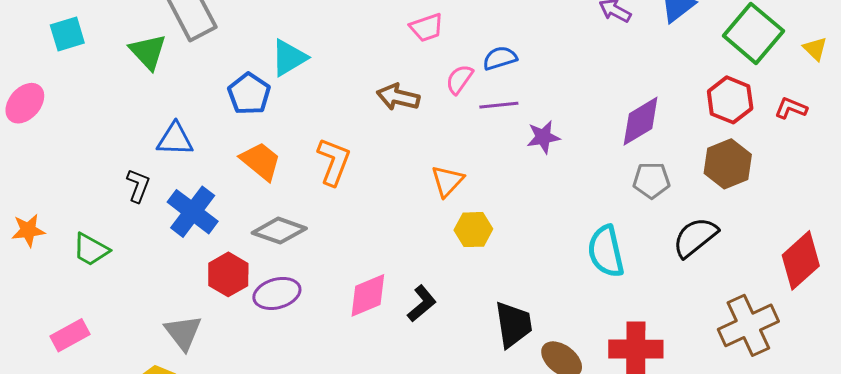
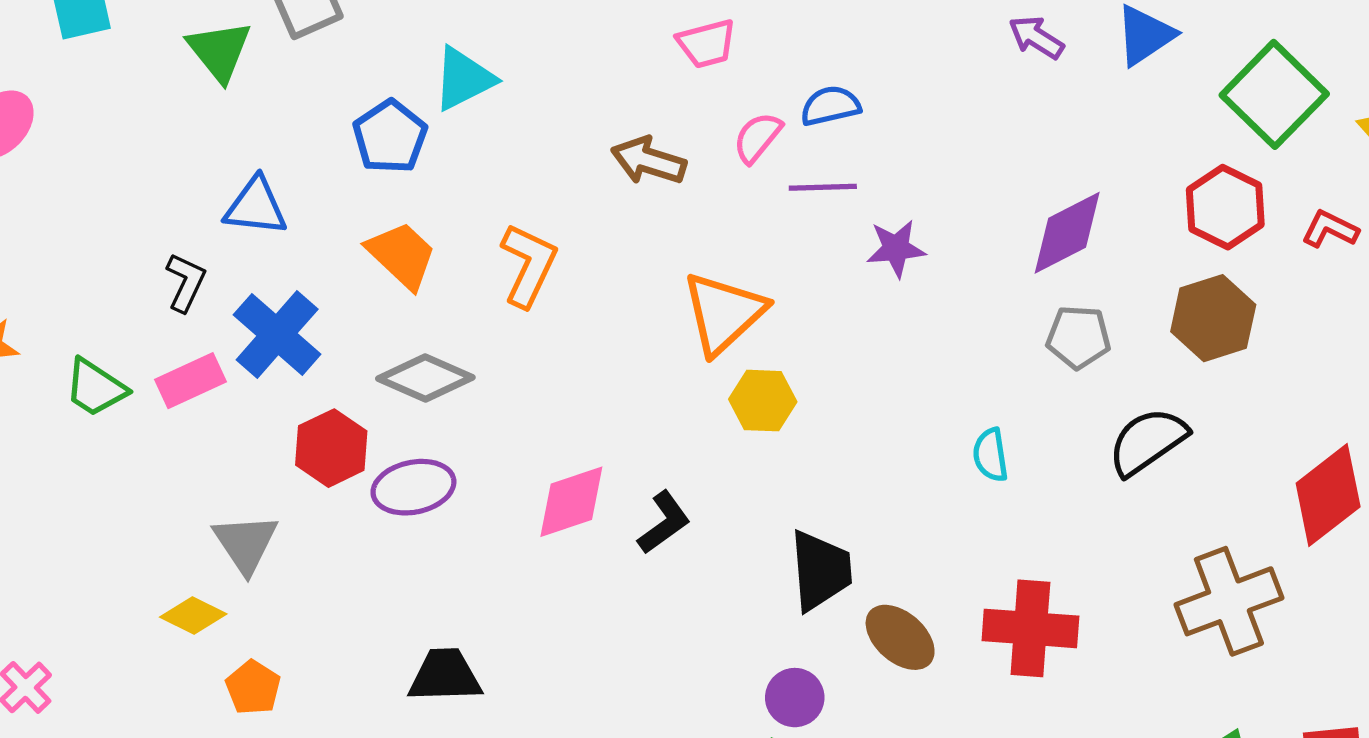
orange triangle: (447, 181) -> (724, 313), size x1.5
cyan semicircle: (606, 251) -> (991, 455), size x0.6
pink rectangle: (70, 335) -> (191, 381), moved

